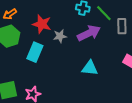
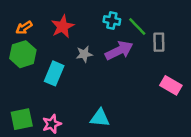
red star: (42, 24) -> (63, 26), moved, turned 30
cyan triangle: (90, 68) -> (100, 118), moved

